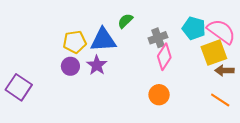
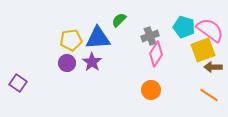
purple square: (19, 87) -> (18, 83), size x0.7

